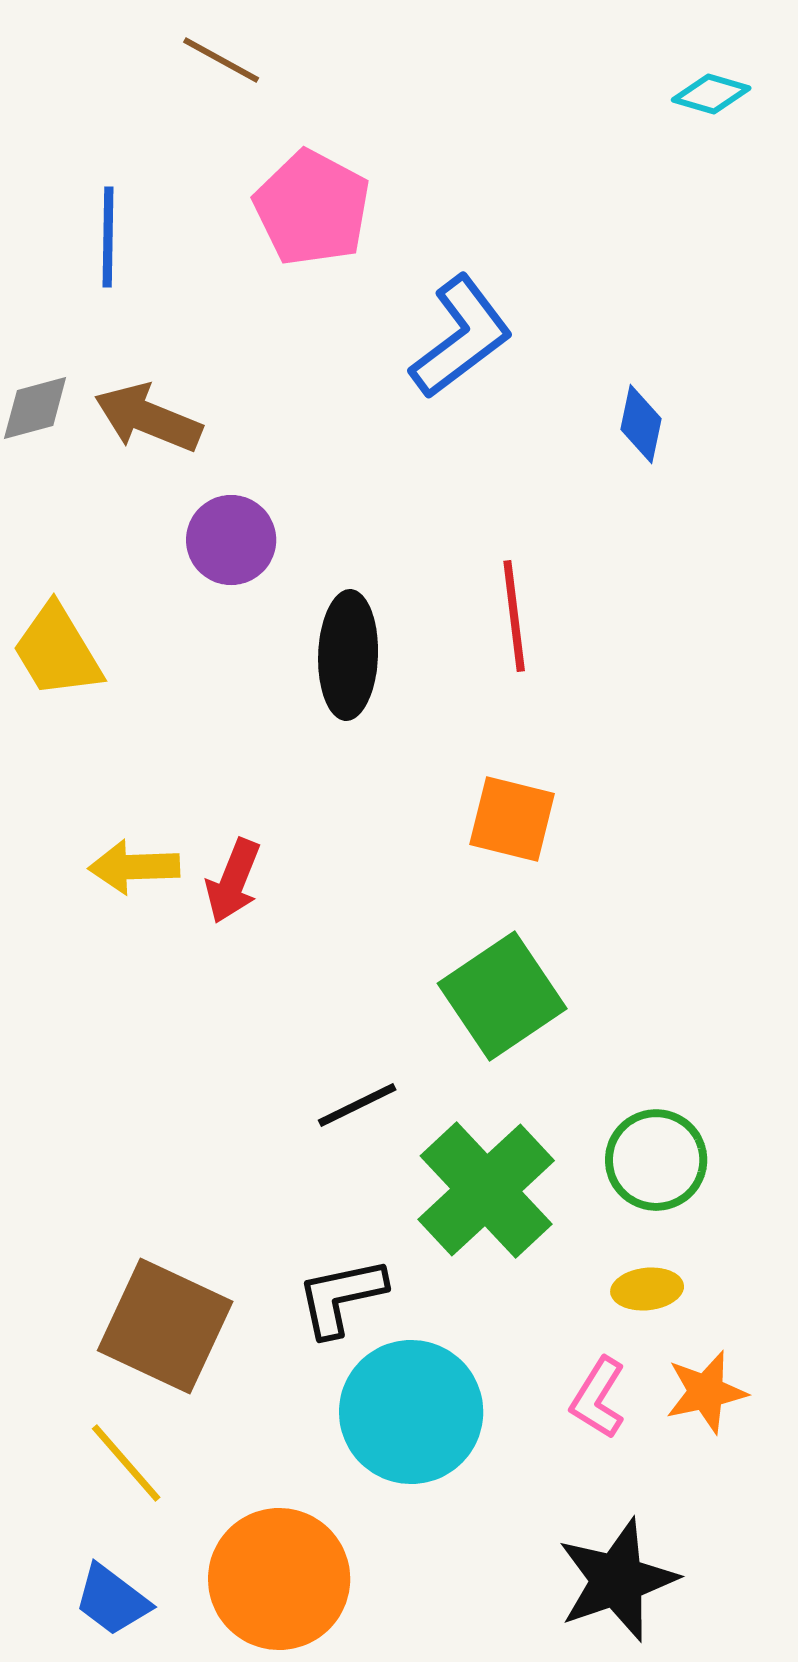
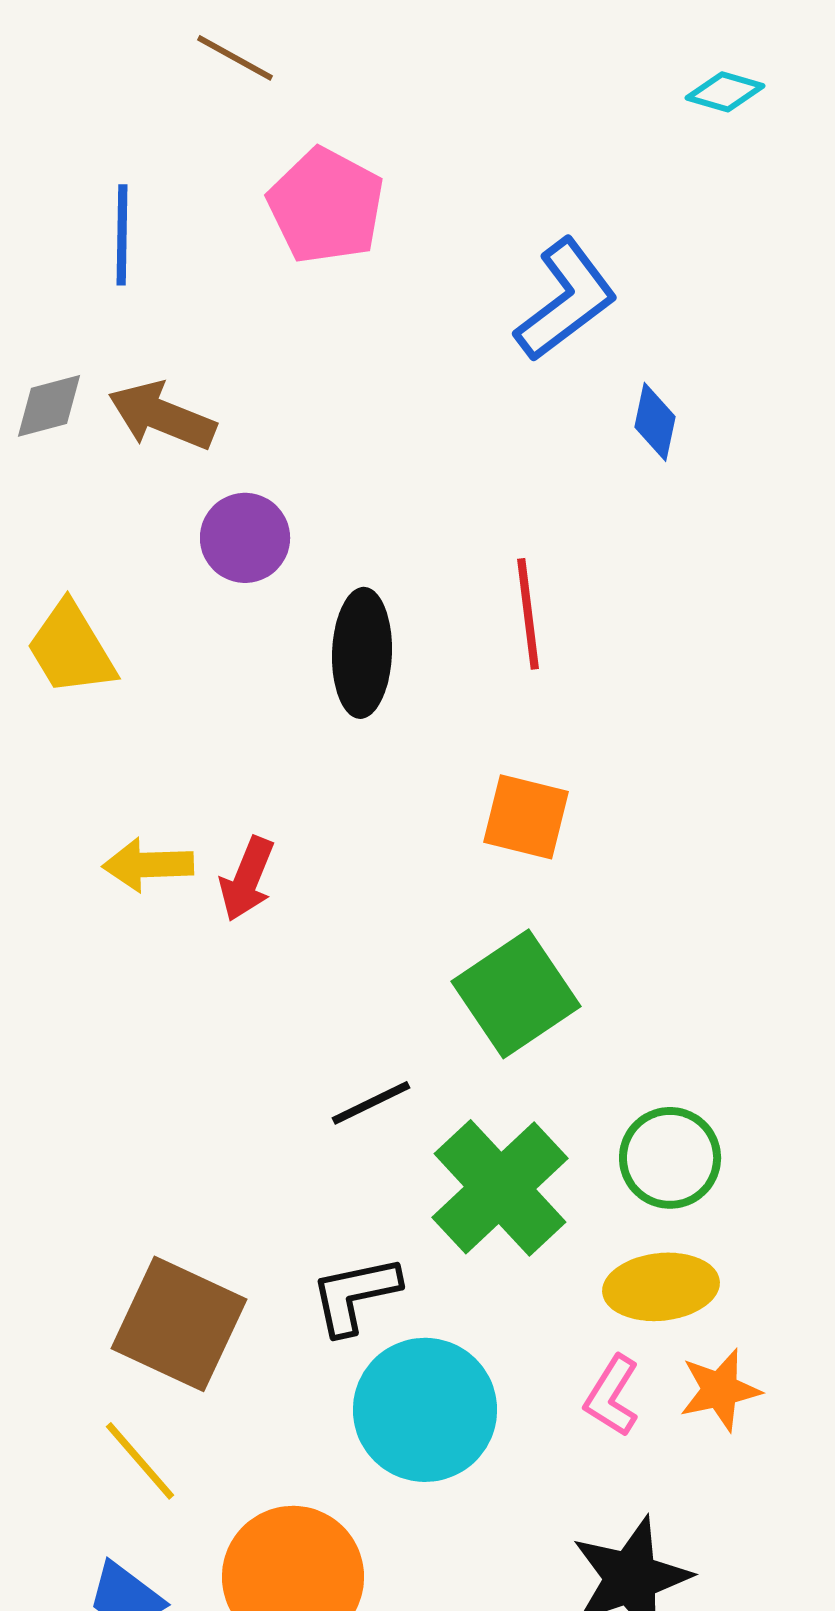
blue L-shape: (461, 337) -> (566, 300), moved
yellow ellipse: (647, 1289) -> (661, 1287), size x1.6

